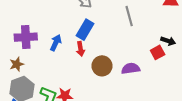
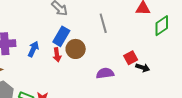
black arrow: (168, 41) -> (143, 68), moved
brown circle: (102, 66) -> (76, 49), moved

